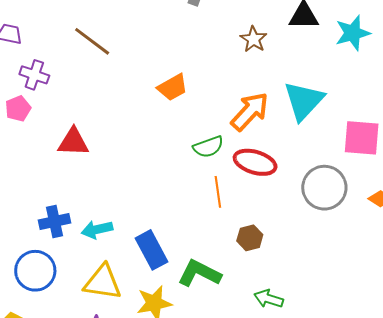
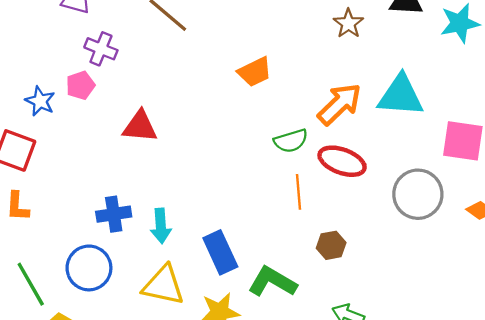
cyan triangle: (304, 101) -> (401, 96), turned 48
cyan arrow: (97, 230) -> (161, 226), turned -84

